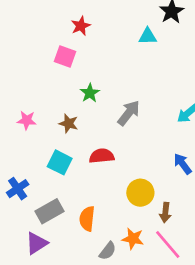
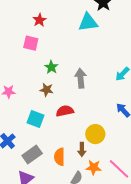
cyan triangle: (148, 36) -> (88, 22), size x1.5
gray arrow: (129, 113) -> (81, 78), turned -36
brown star: (69, 123) -> (47, 90), moved
brown arrow: (165, 212) -> (82, 149), moved

